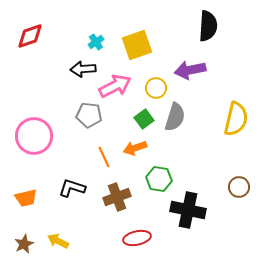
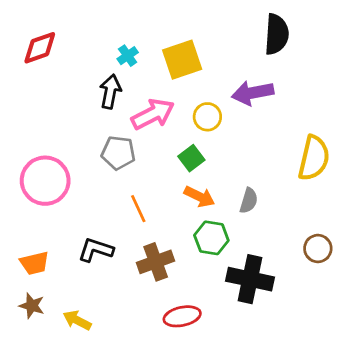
black arrow: (83, 69) -> (110, 92), turned 105
gray semicircle: (175, 117) -> (249, 201), moved, size x0.7
orange arrow: (135, 148) -> (199, 197), moved, turned -135
brown star: (24, 244) -> (32, 306), moved, turned -30

